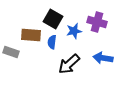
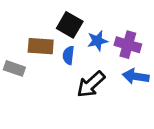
purple cross: (97, 22) -> (128, 45), moved

